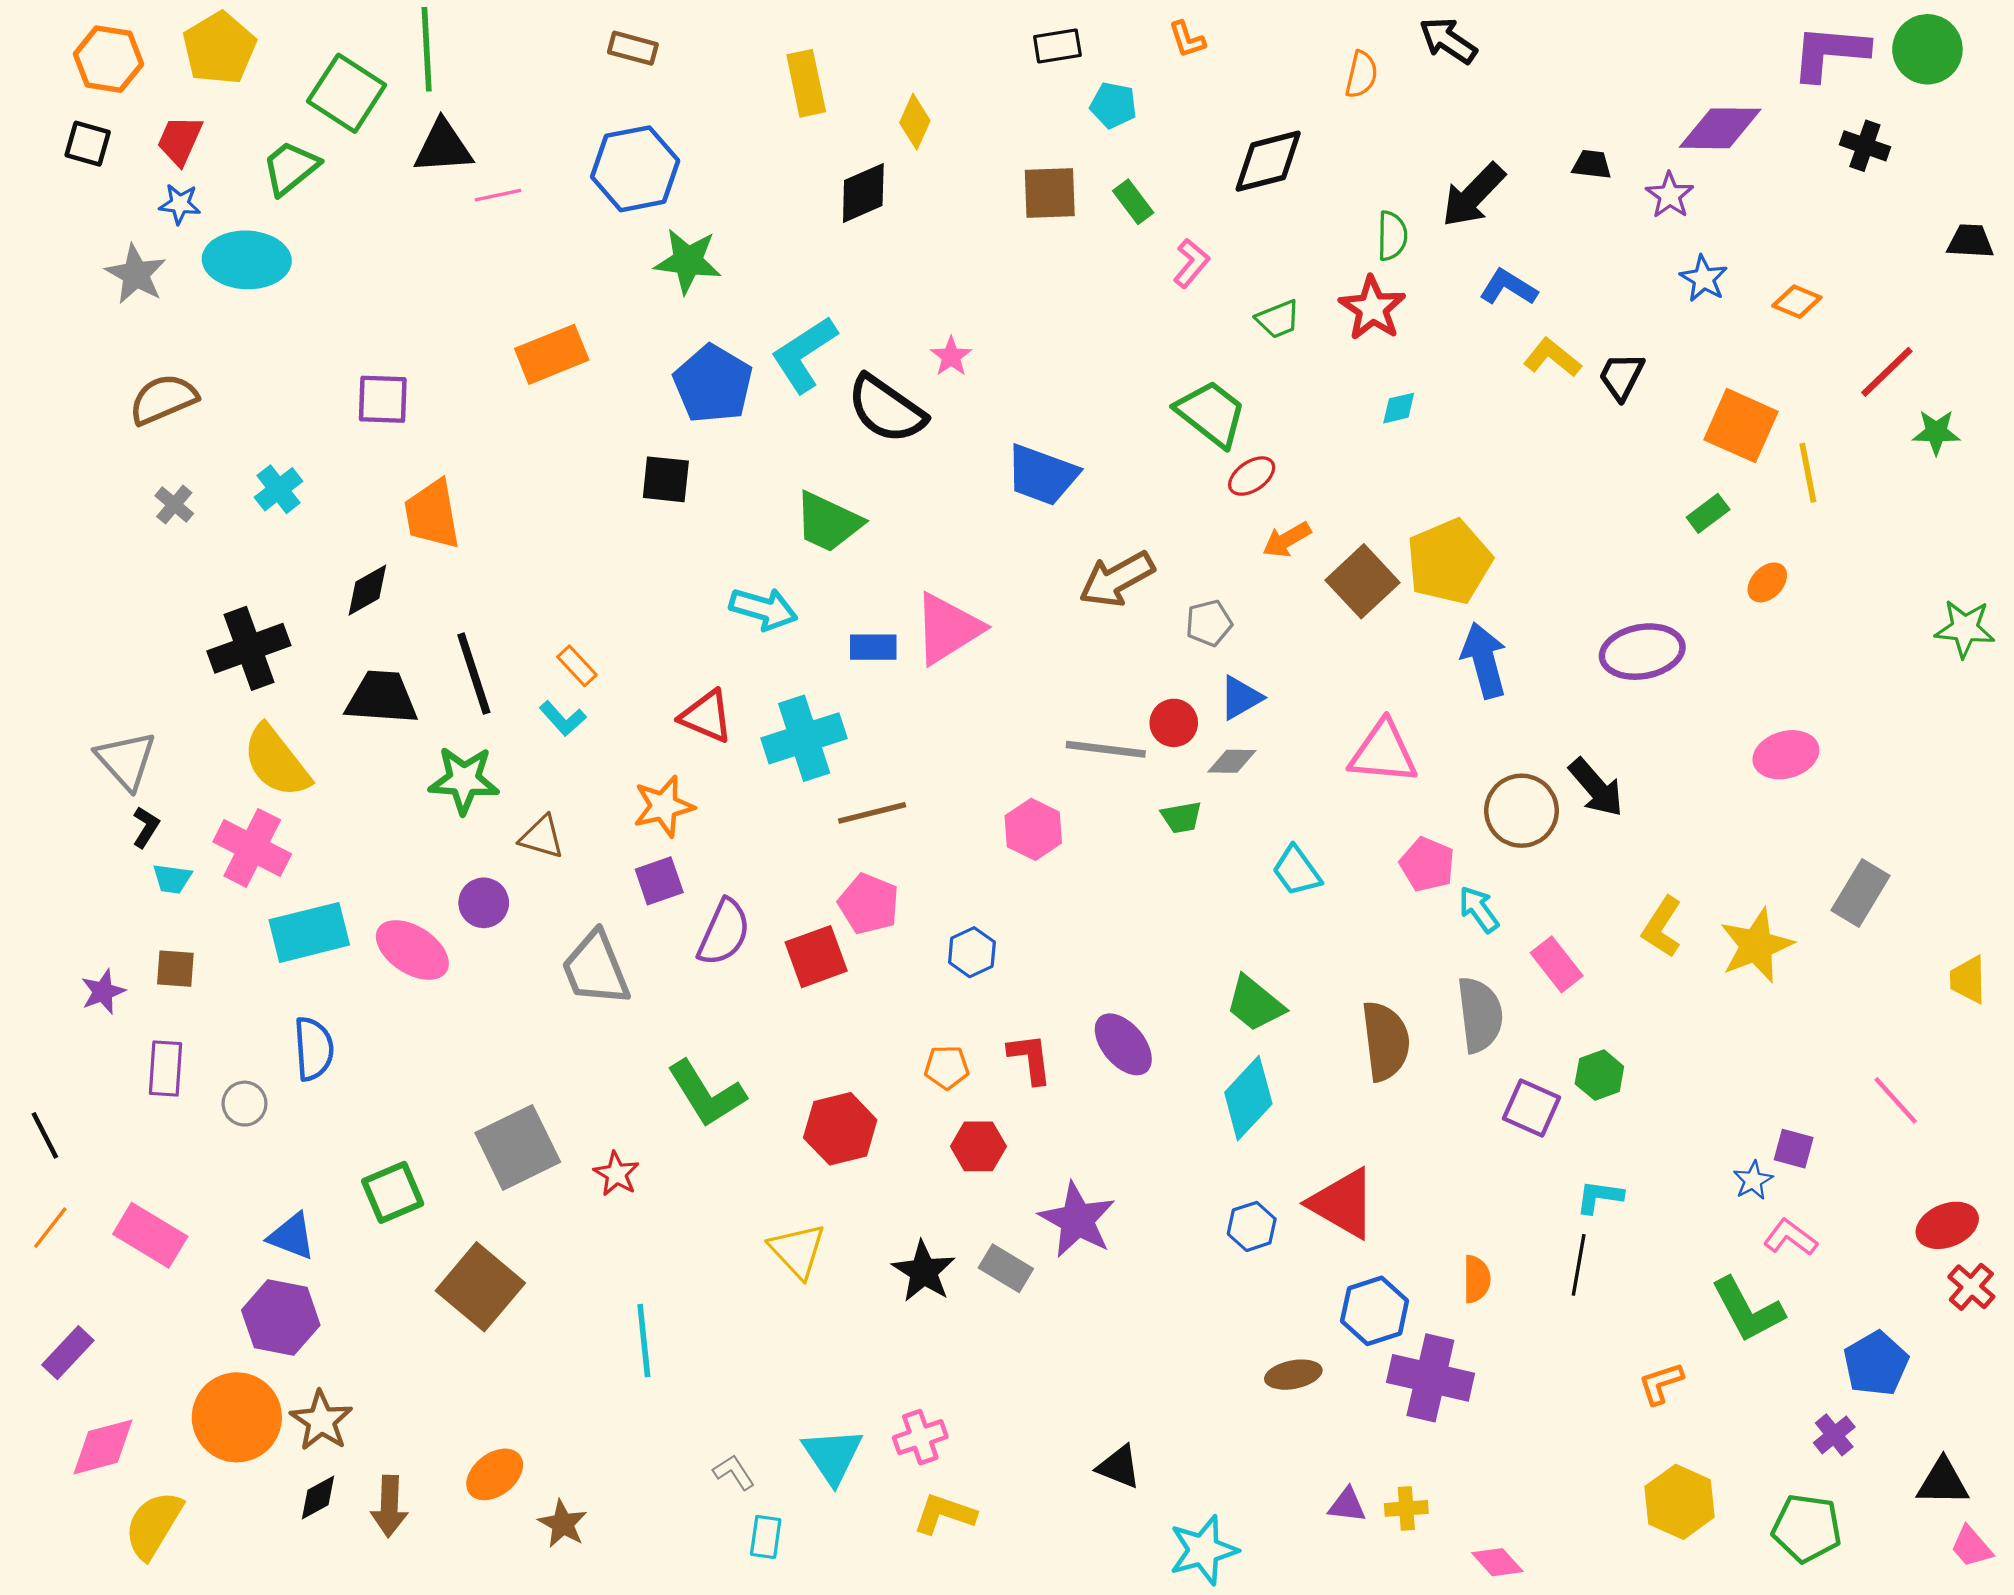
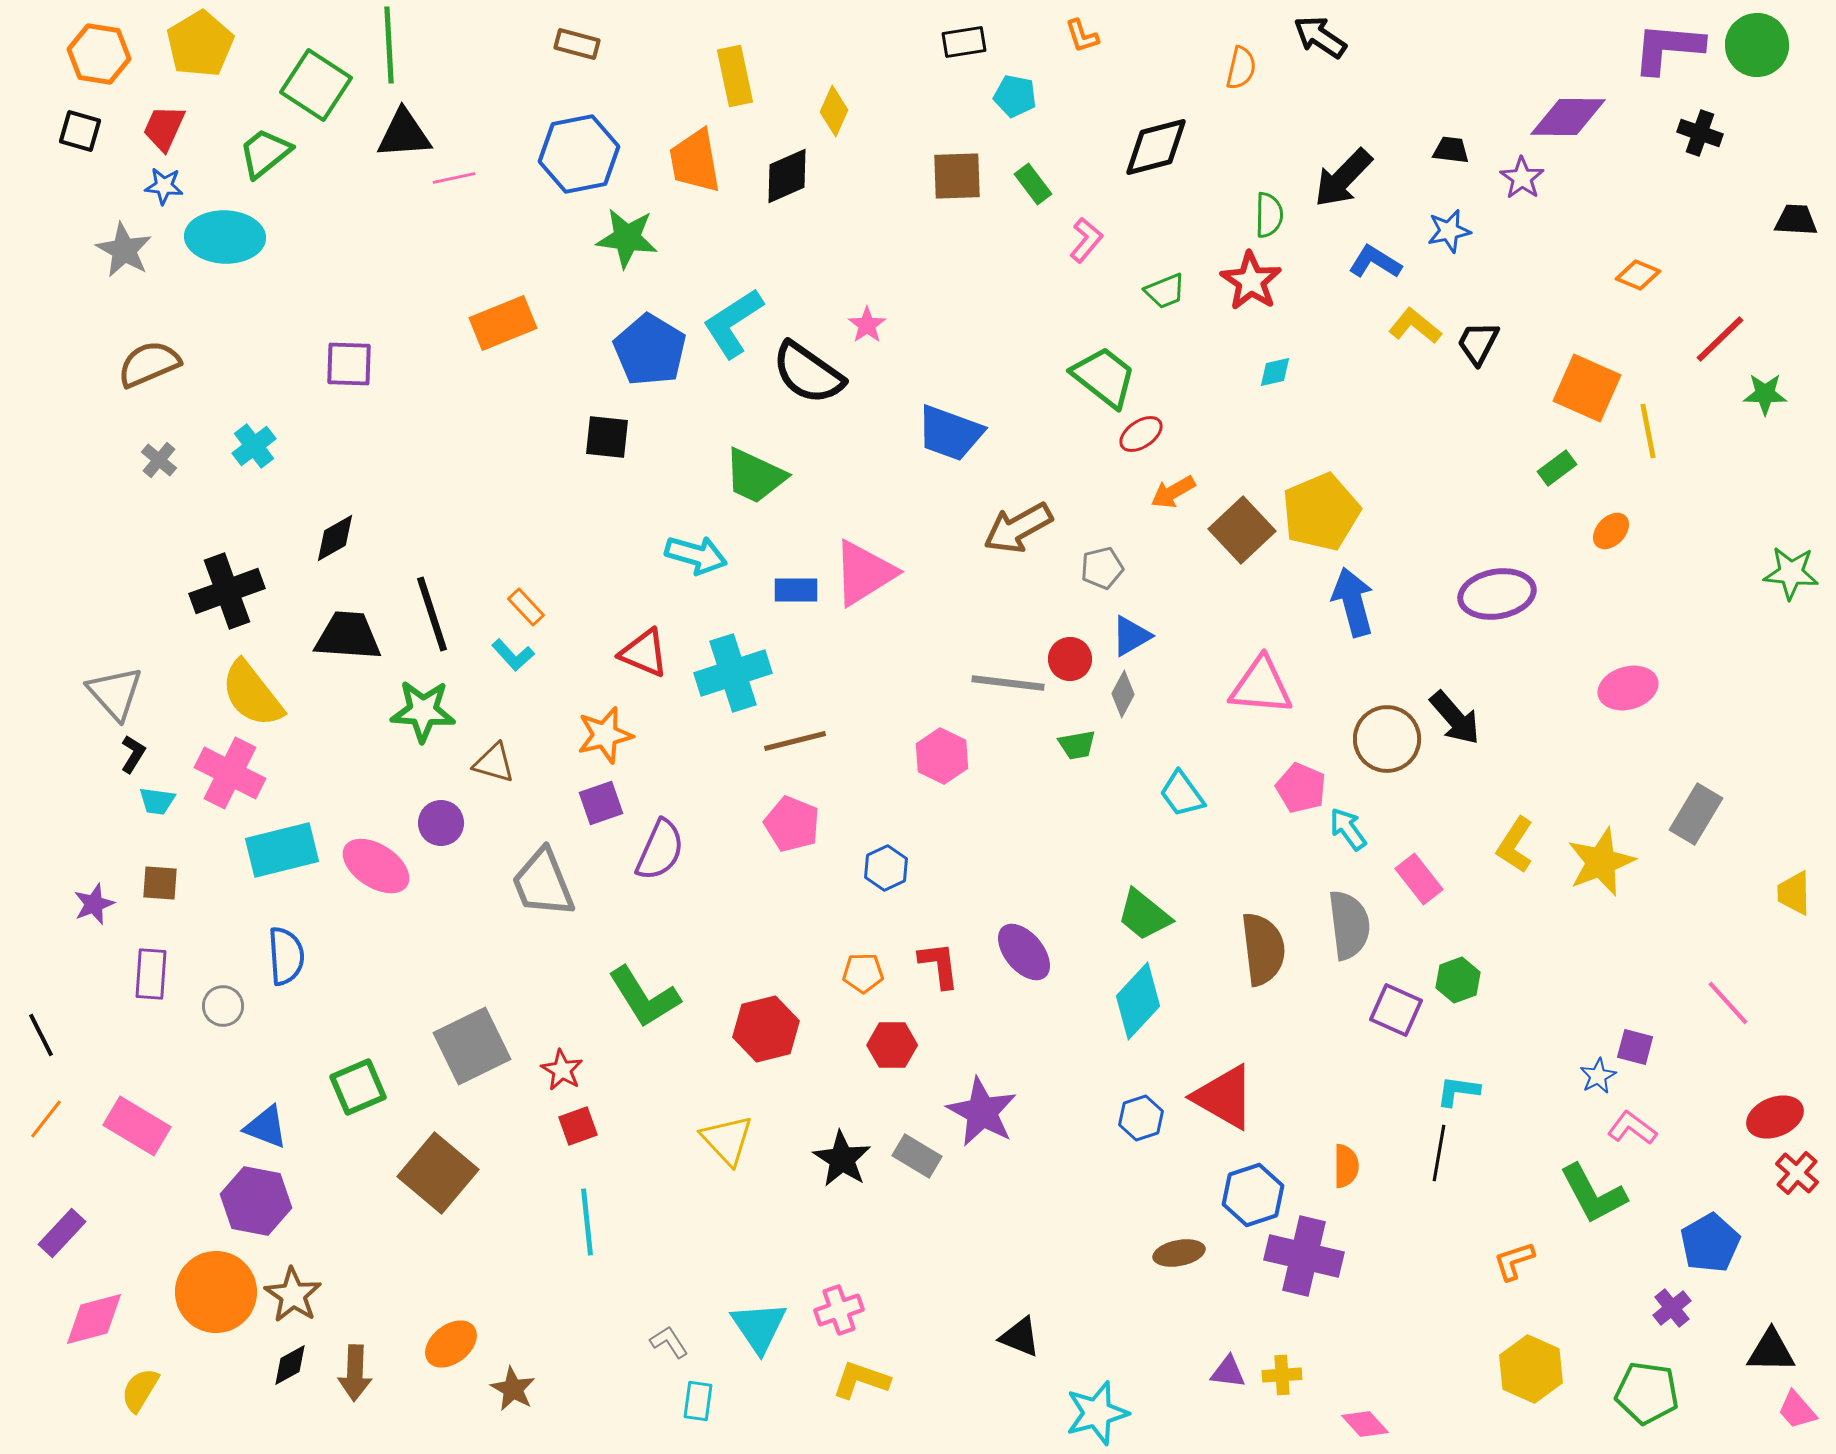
blue star: (1704, 279) -> (1449, 231), moved, turned 30
orange trapezoid: (432, 514) -> (695, 161), moved
gray diamond: (1232, 761) -> (1123, 694), turned -63
red square: (816, 957) -> (578, 1126), moved, size x0.7
yellow semicircle: (153, 1525) -> (140, 1390), size x0.7

